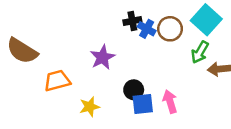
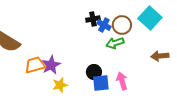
green arrow: (200, 52) -> (115, 43), moved, turned 42
purple star: (103, 57) -> (51, 65), moved

